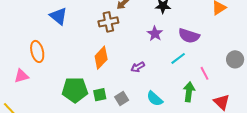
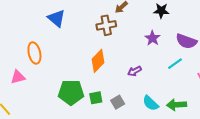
green arrow: (189, 92) -> (177, 105), moved, turned -102

